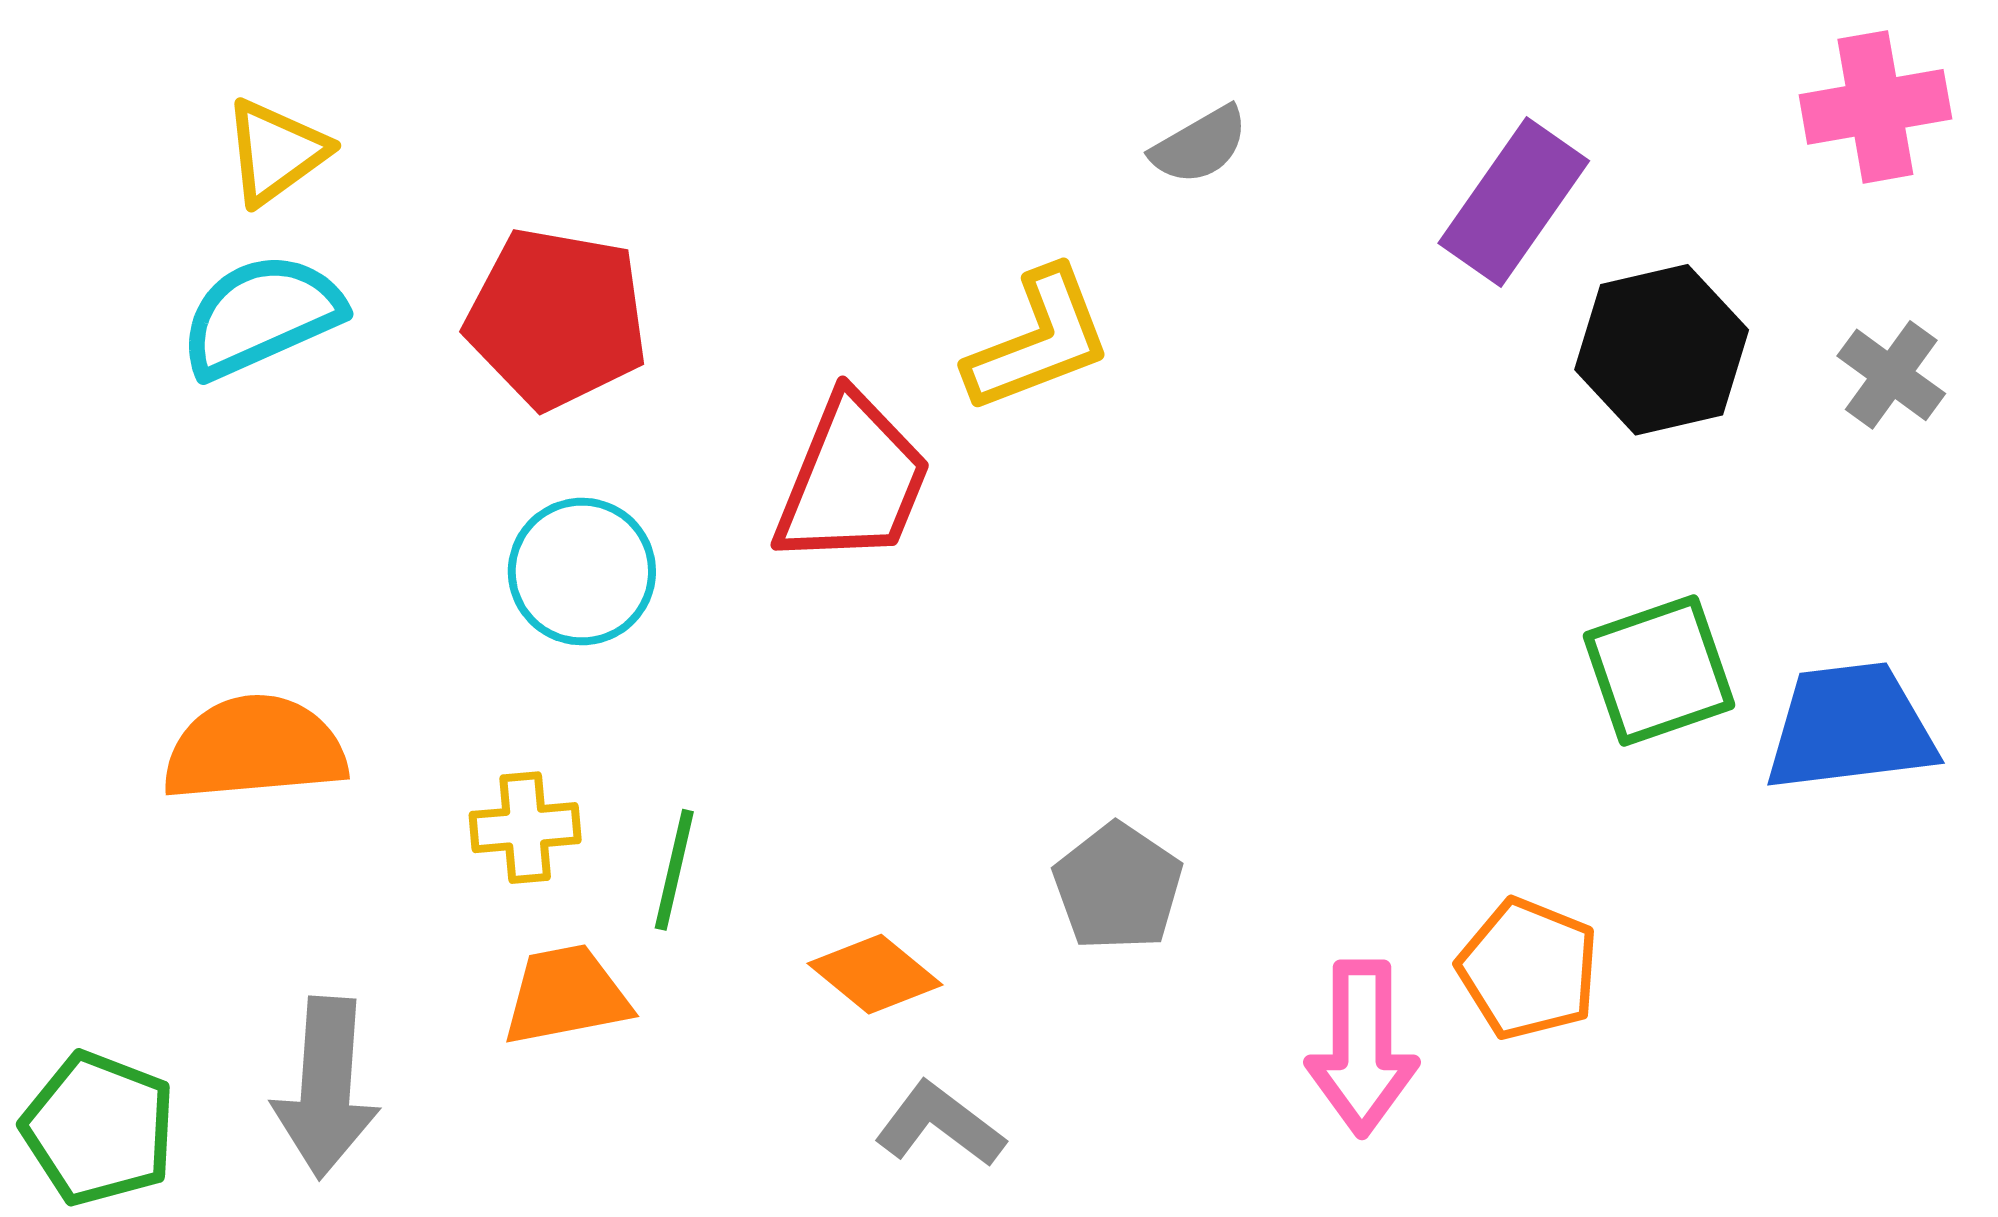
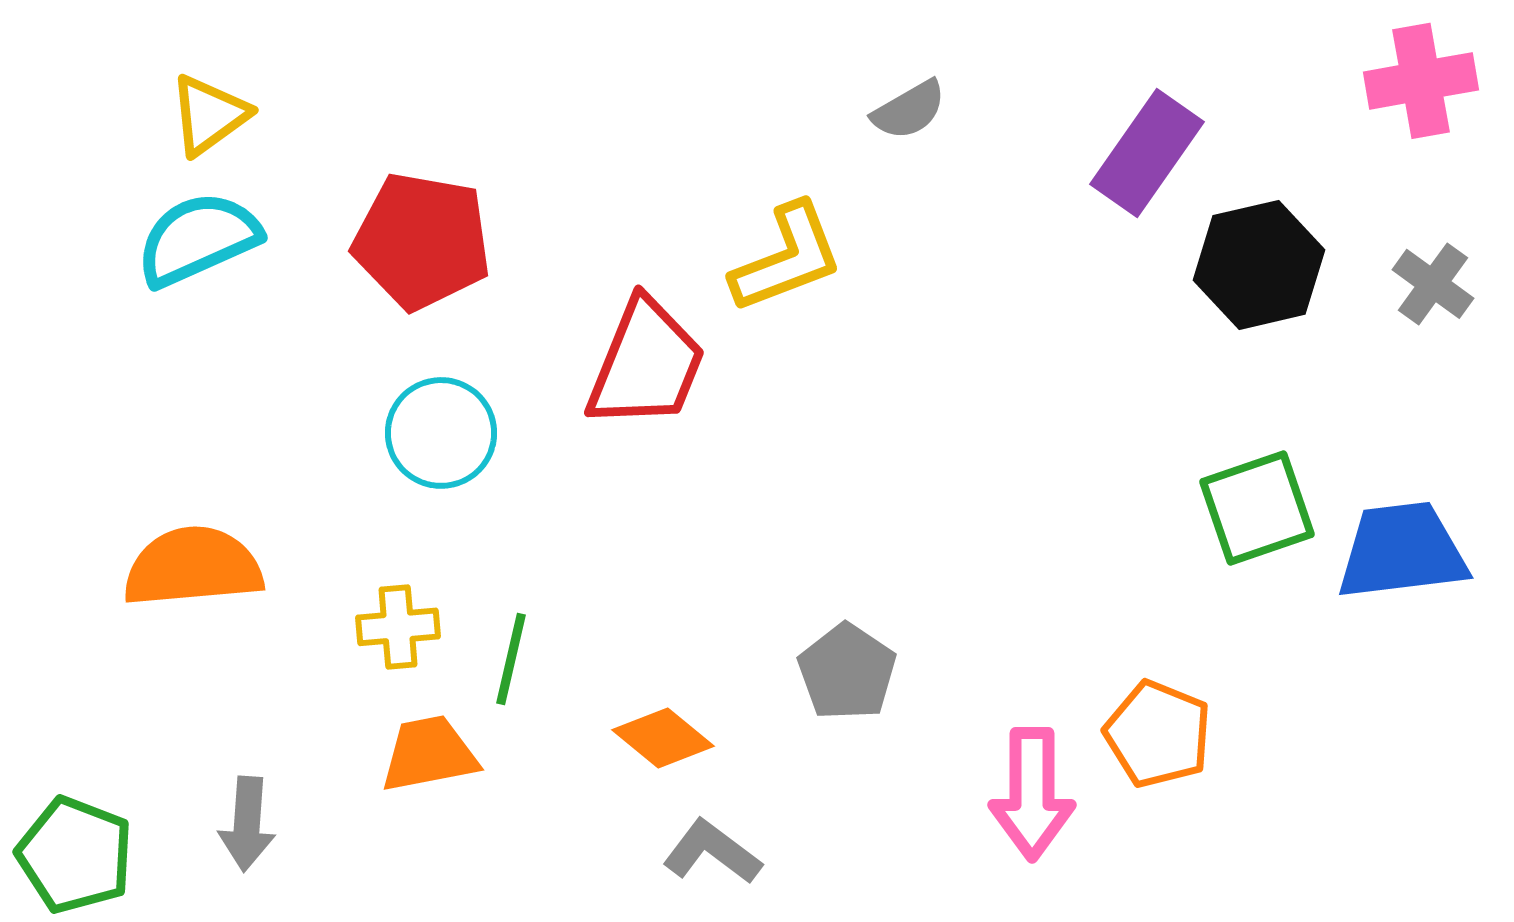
gray arrow: (326, 1088) -> (247, 824), size x0.7

